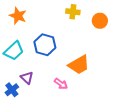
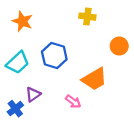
orange circle: (100, 21) -> (119, 46), moved
purple triangle: (27, 78) -> (33, 94), turned 40

